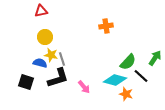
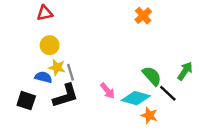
orange cross: (106, 26) -> (143, 16), moved, turned -32
green semicircle: (128, 62) -> (152, 76), turned -84
pink arrow: (84, 87) -> (107, 91), moved

